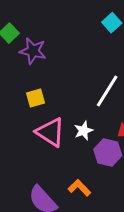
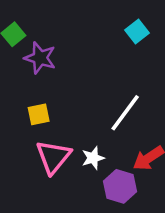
pink triangle: (50, 132) -> (53, 157), turned 32

